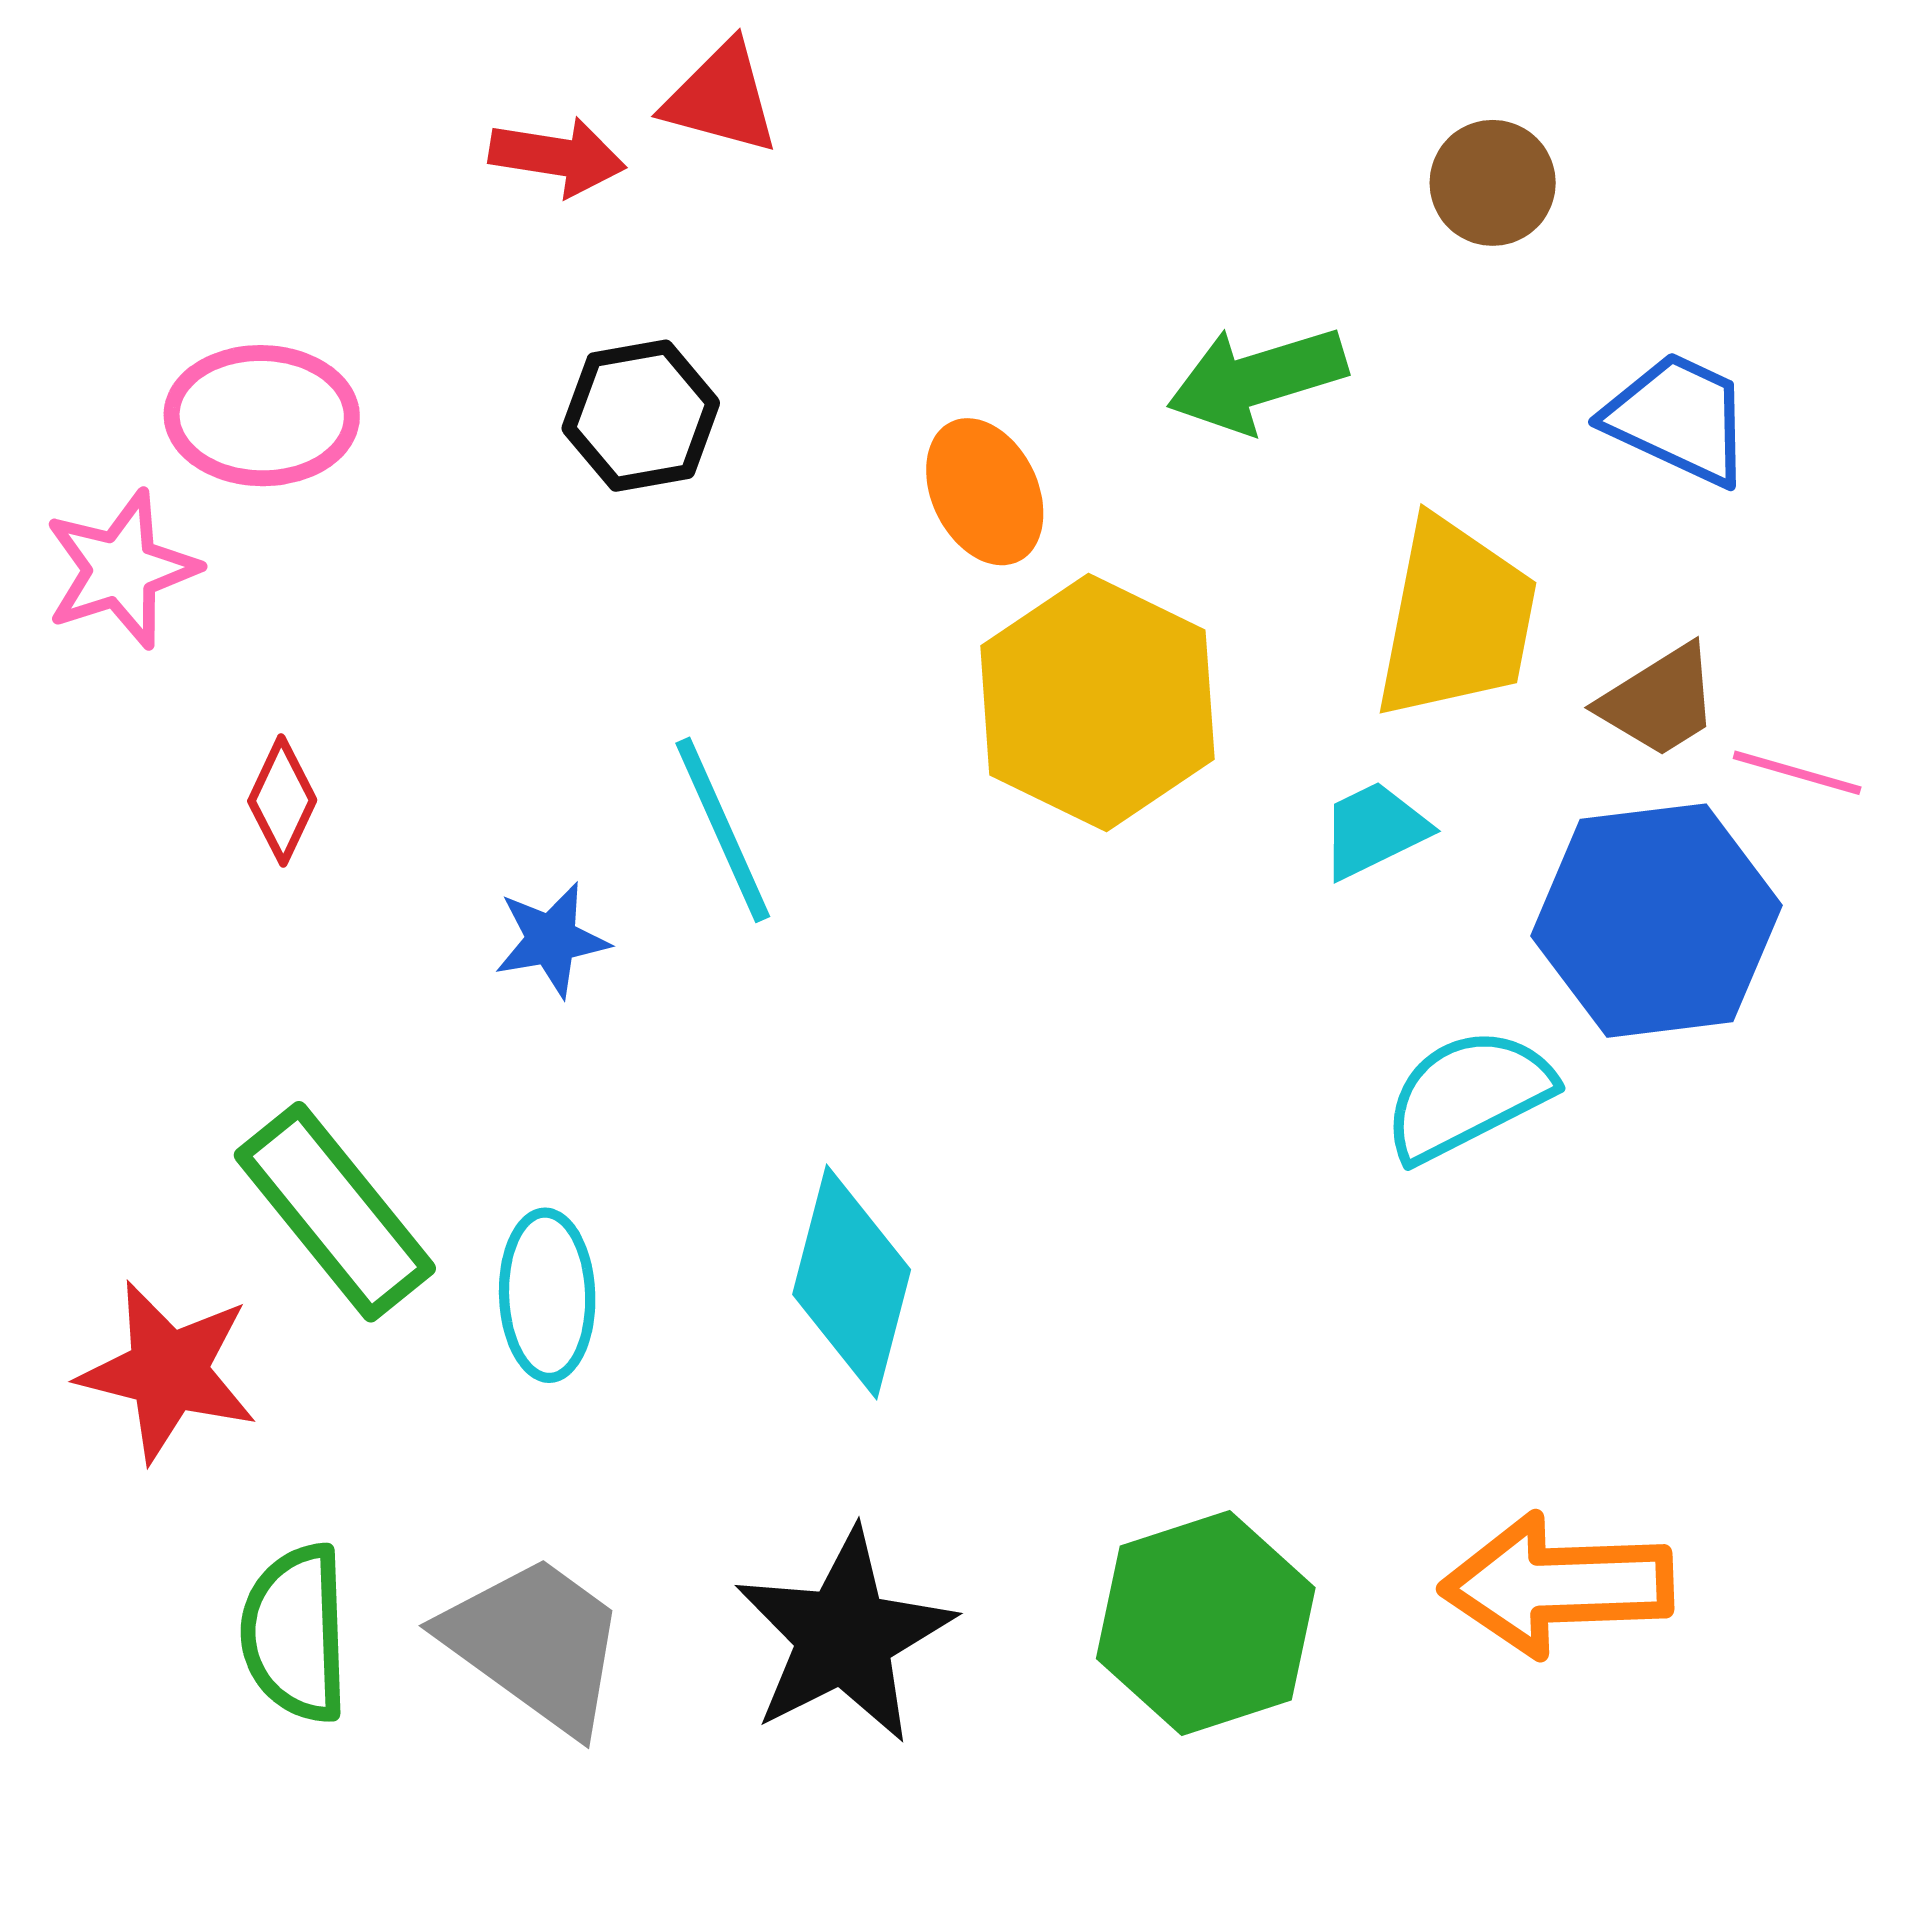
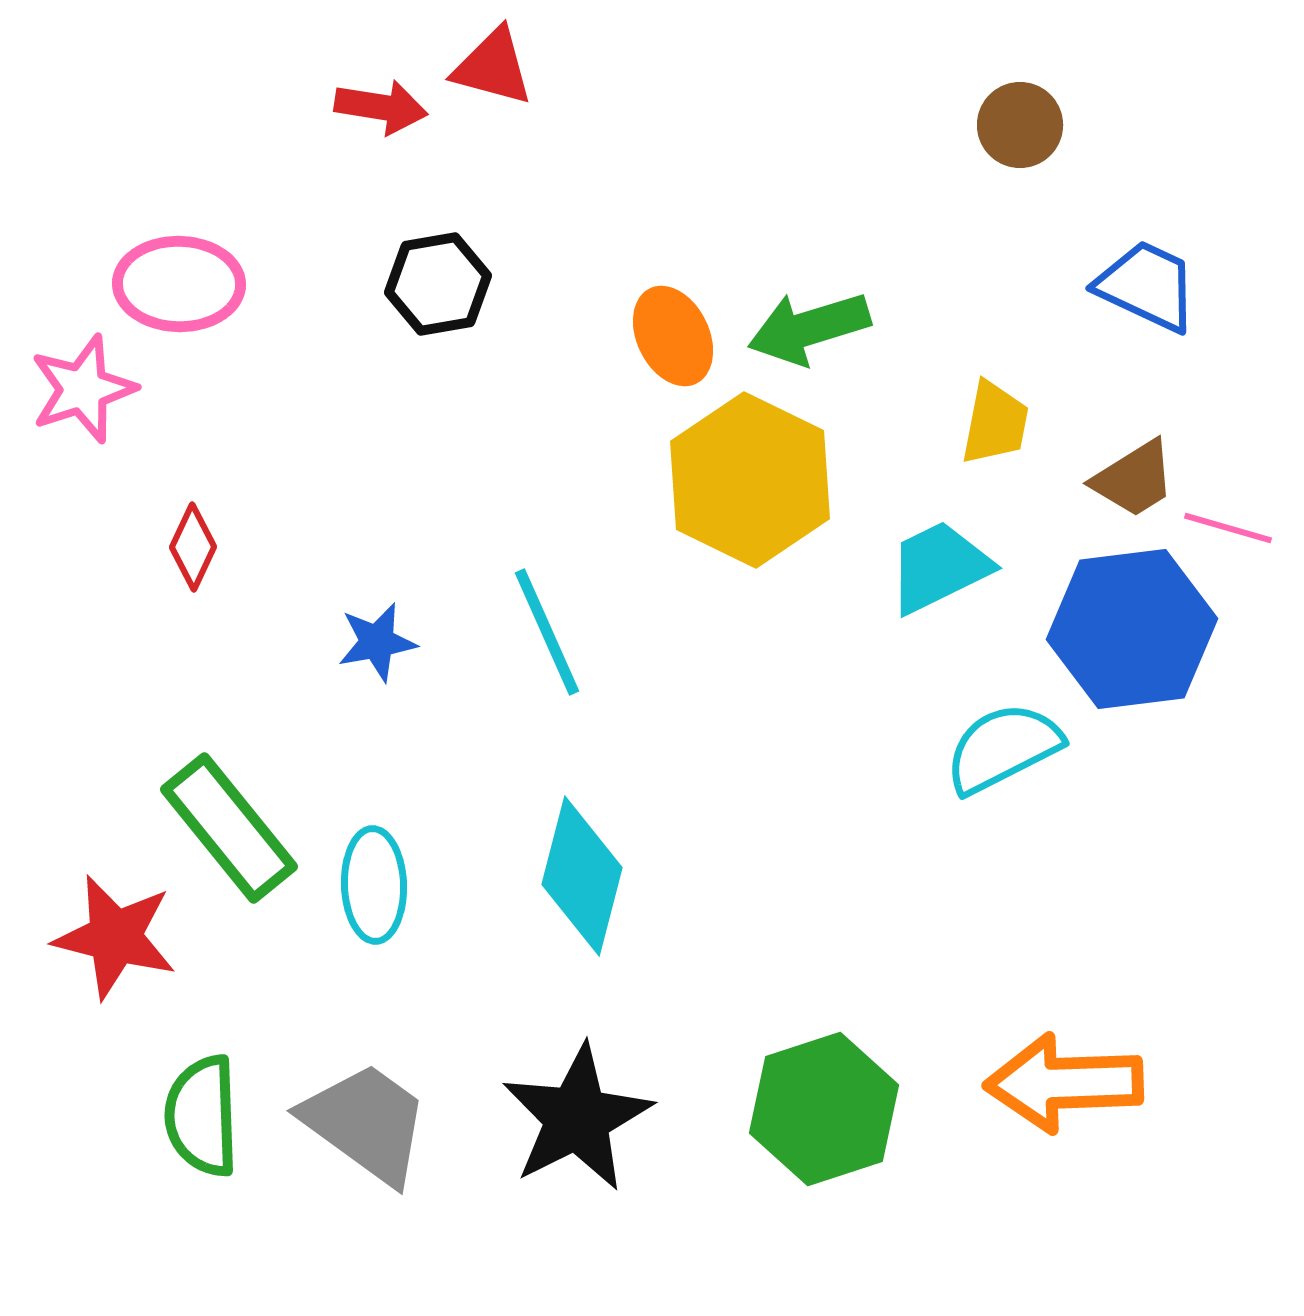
green arrow: (1257, 379) -> (809, 328), moved
yellow trapezoid: (1456, 619) -> (995, 423), size x0.6
cyan line: (723, 830) -> (547, 632), moved
cyan trapezoid: (1374, 830) -> (939, 567), size x1.4

